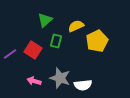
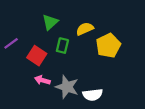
purple line: (10, 54) -> (11, 43), moved
pink arrow: (34, 81) -> (42, 80), moved

